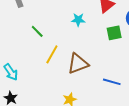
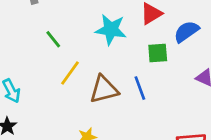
cyan star: (78, 20) -> (111, 30), size x1.6
blue line: (112, 82) -> (140, 88), moved, turned 48

